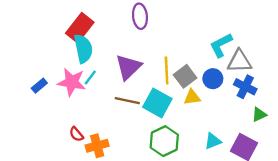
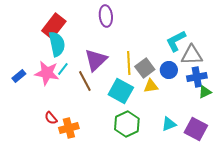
blue cross: (245, 87) -> (197, 77), turned -36
brown line: (127, 101) -> (85, 81), moved, turned 50
green triangle: (259, 115) -> (205, 92), moved

